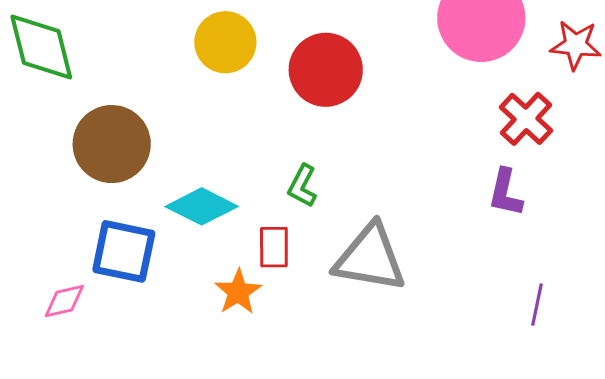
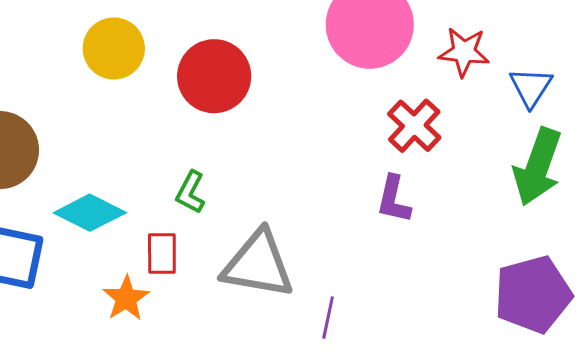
purple line: (537, 305) -> (328, 318), moved

